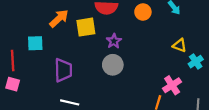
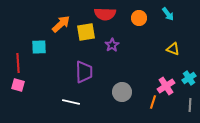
cyan cross: (196, 62) -> (189, 78), moved
gray circle: (113, 65) -> (122, 92), moved
purple trapezoid: (63, 70) -> (84, 72), moved

